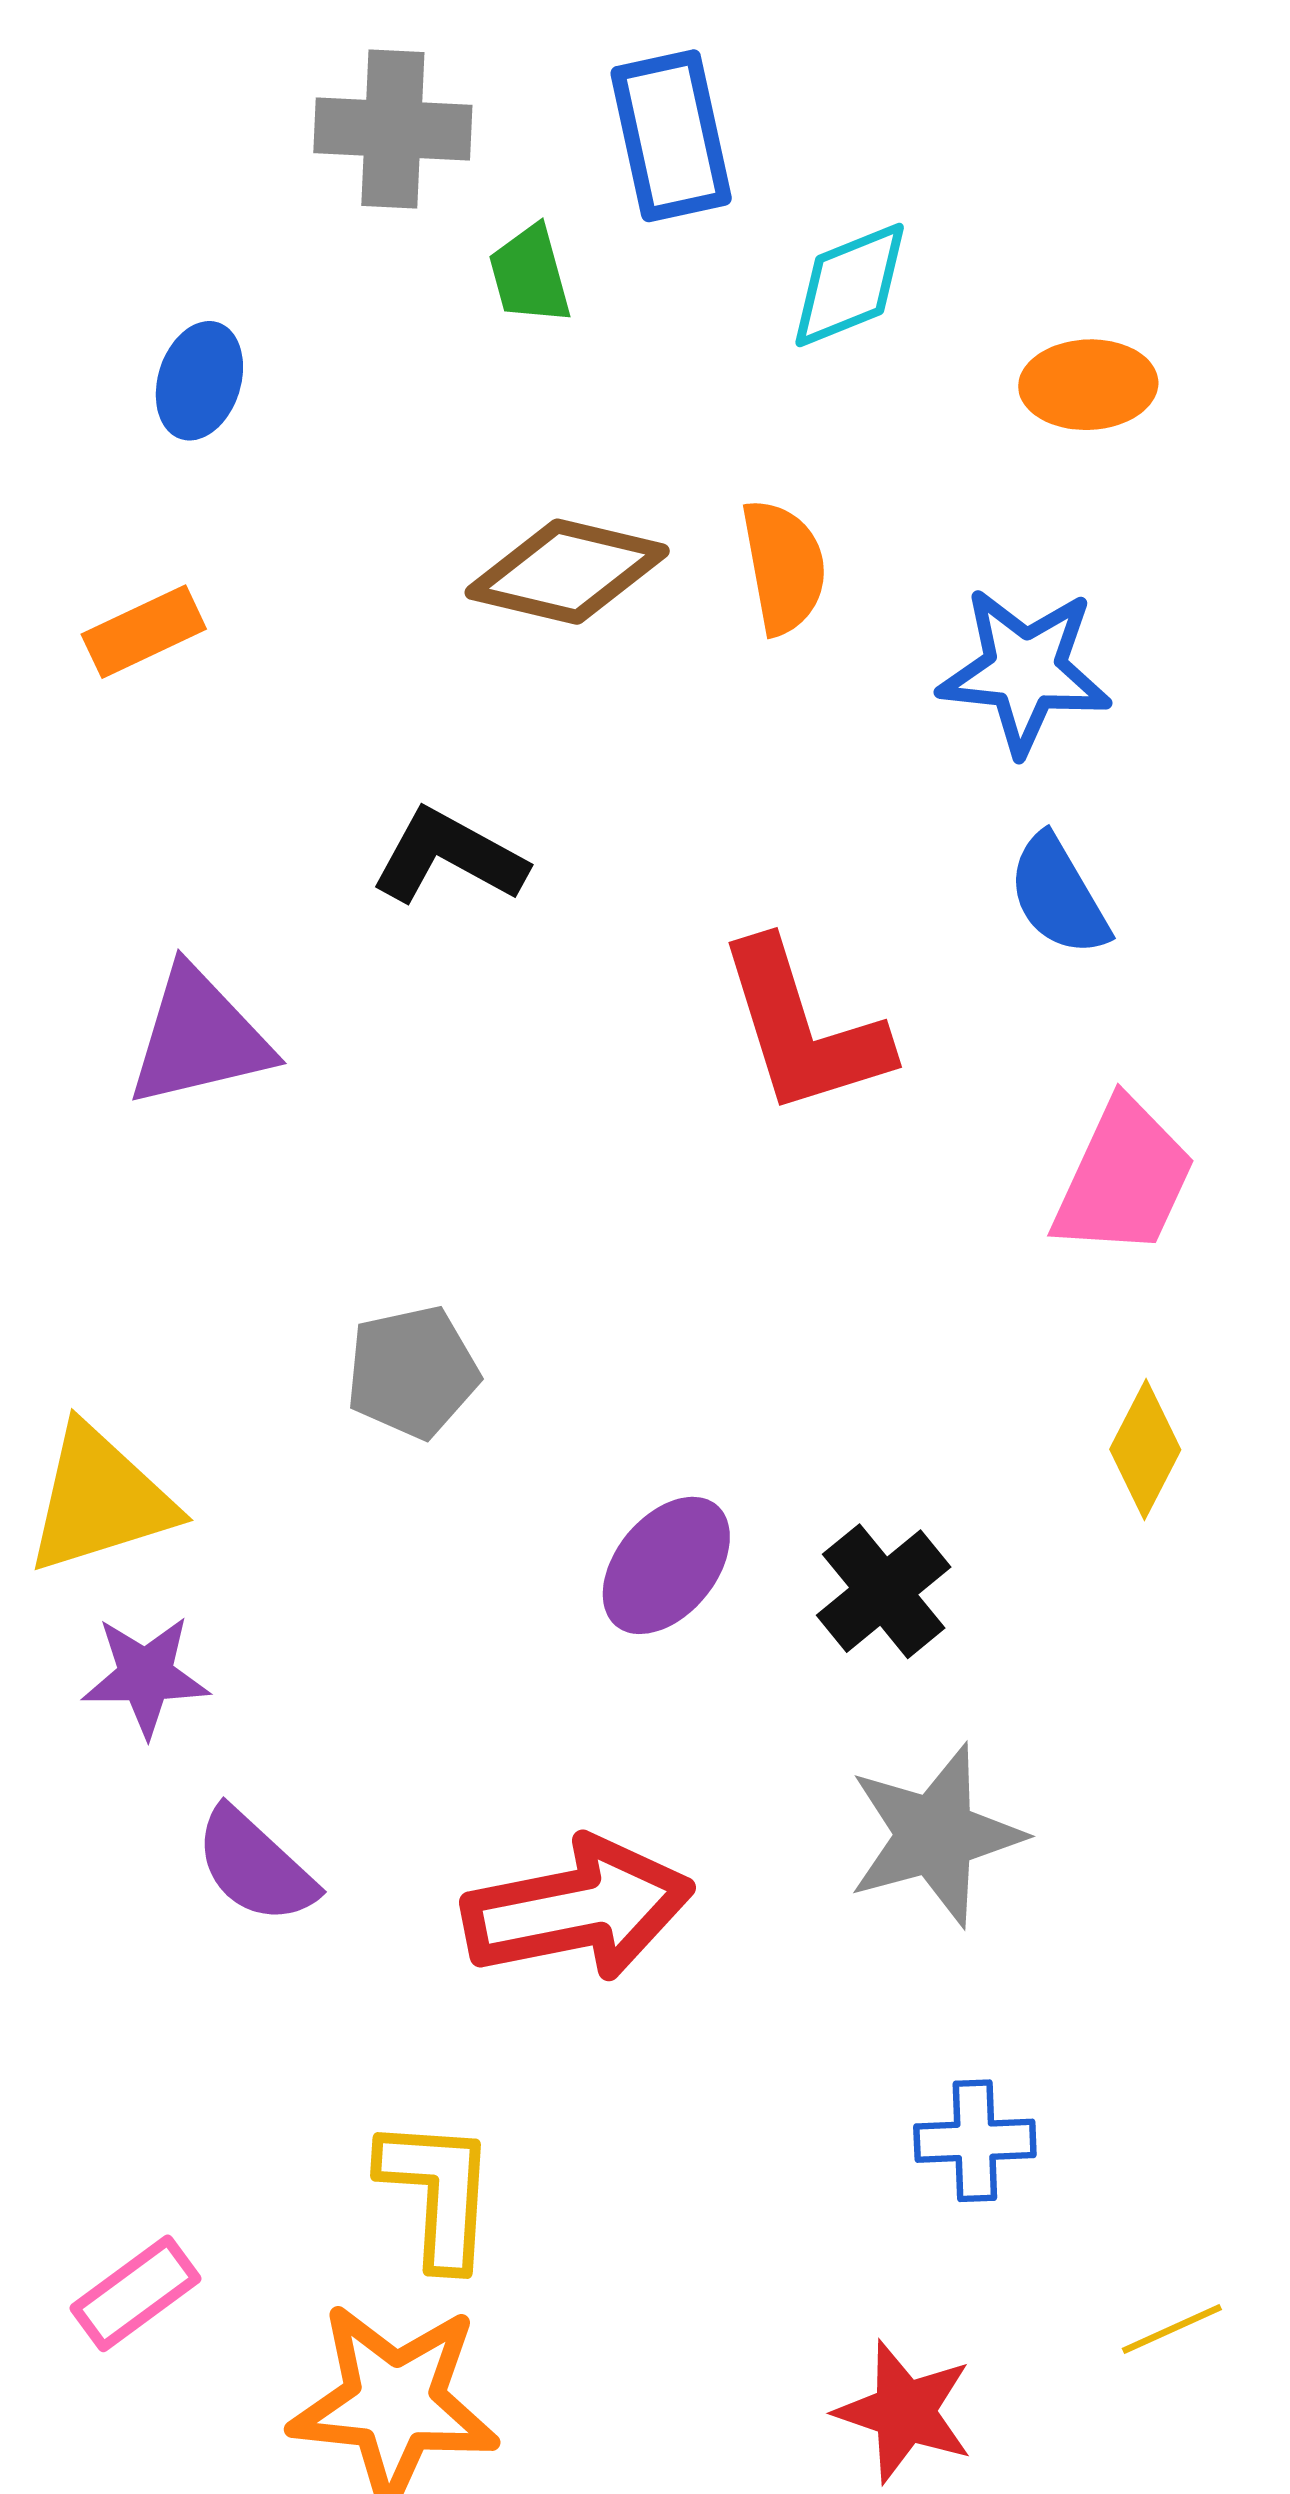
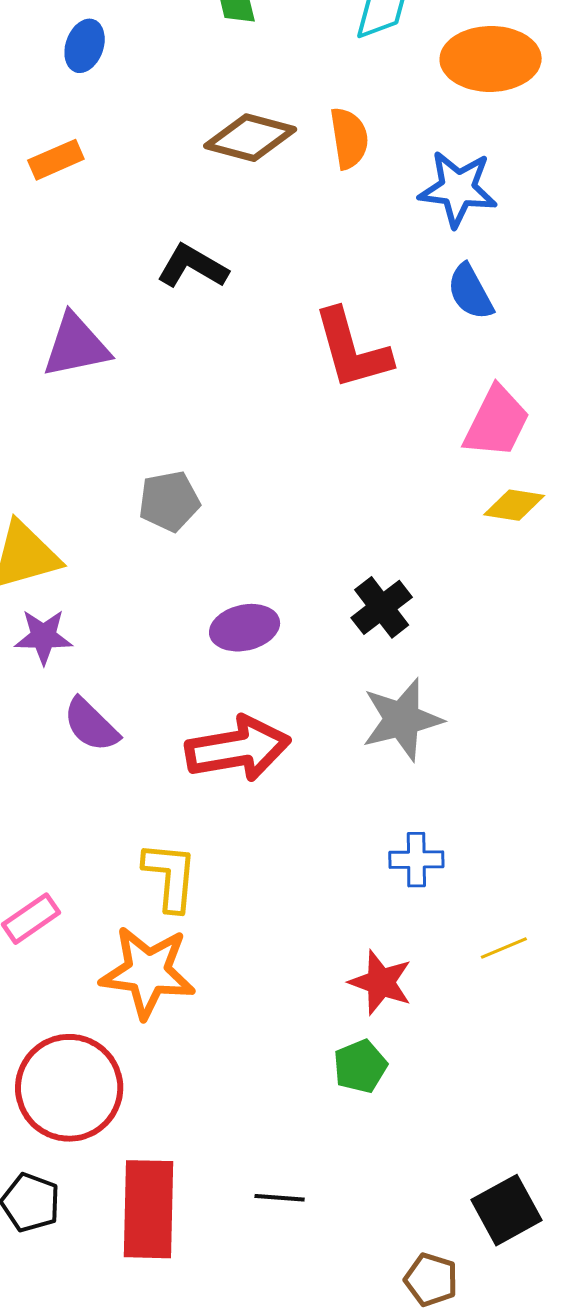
orange ellipse: (1088, 385) -> (491, 59), size x1.6
yellow diamond: (1145, 1450) -> (514, 505), moved, turned 70
purple ellipse: (666, 1565) -> (245, 628), moved, turned 36

